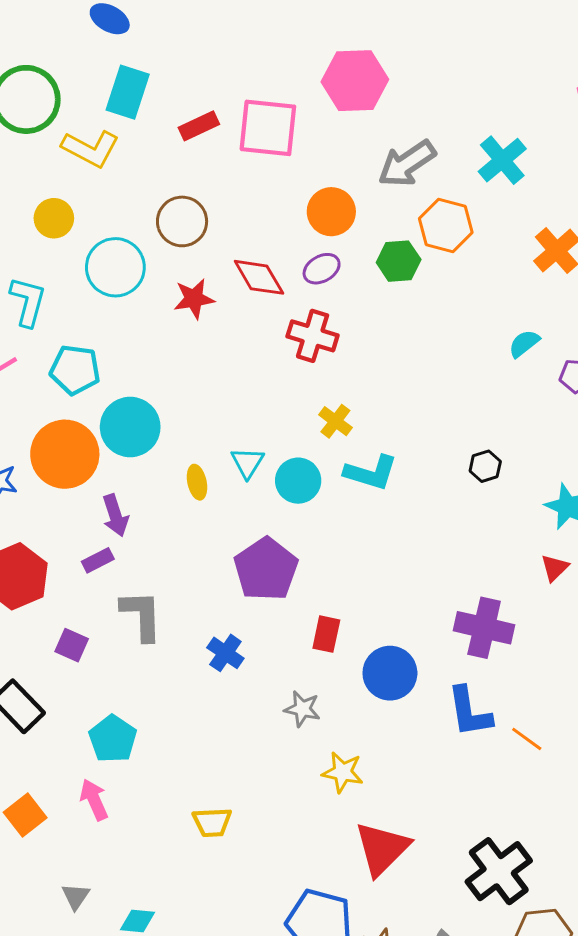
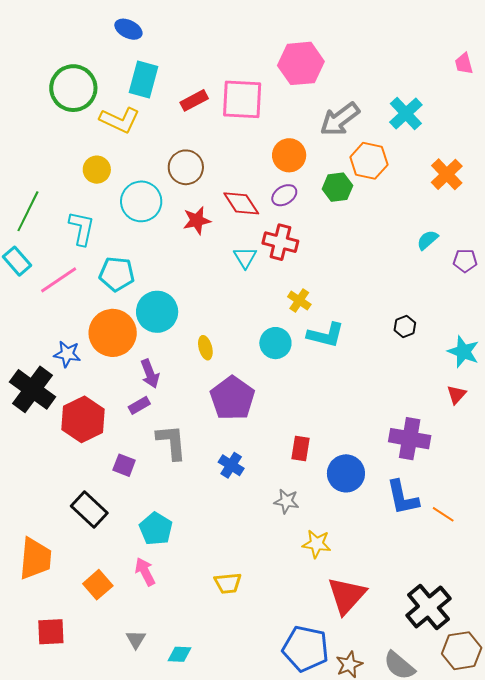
cyan triangle: (247, 463) -> (245, 257), moved
purple pentagon: (266, 569) -> (232, 398), moved

